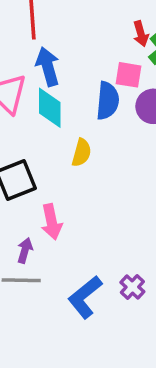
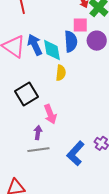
blue arrow: (48, 67) -> (35, 45), moved
cyan diamond: (50, 108) -> (52, 50), moved

